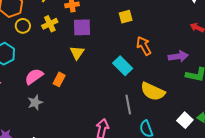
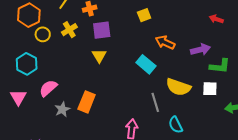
orange arrow: (144, 46) -> (165, 42), turned -30
pink semicircle: (34, 76) -> (48, 88), moved
orange rectangle: (59, 79) -> (87, 102), moved, size x1.5
white square: (185, 120) -> (210, 89), moved, turned -35

